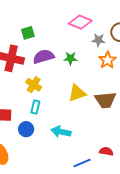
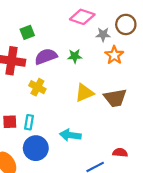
cyan rectangle: (35, 107) -> (29, 122), moved
blue circle: (26, 129) -> (36, 148), moved, size x1.5

